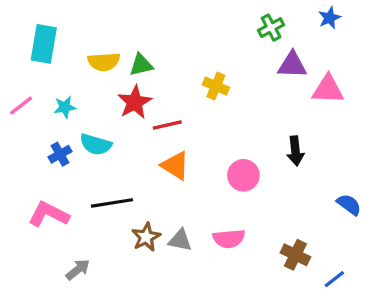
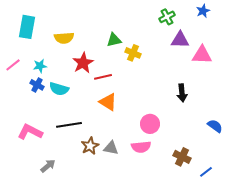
green triangle: (141, 65) -> (114, 40), moved
blue cross: (60, 154) -> (37, 85), moved, turned -32
pink circle: (243, 175) -> (150, 124), moved

